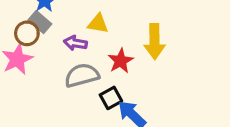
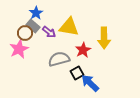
yellow triangle: (98, 24) -> (69, 27), size x1.5
purple arrow: (75, 43) -> (49, 32), moved, turned -152

